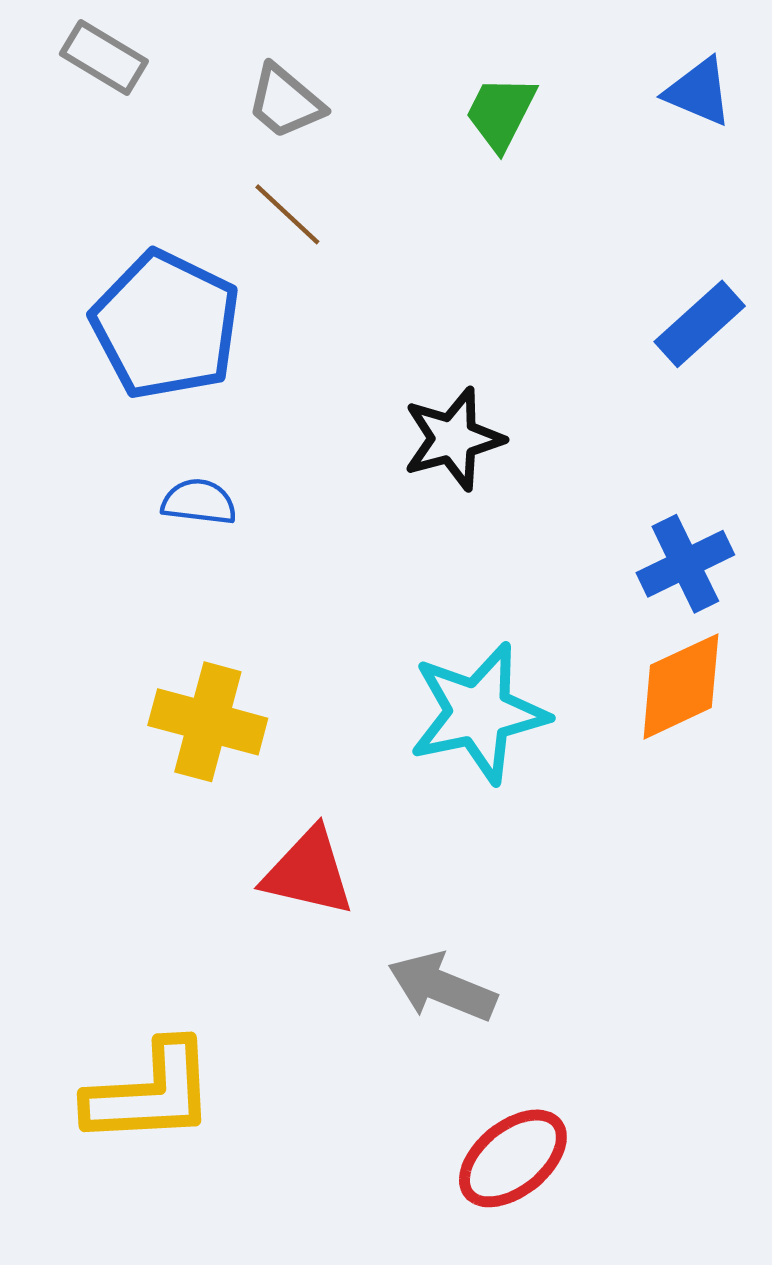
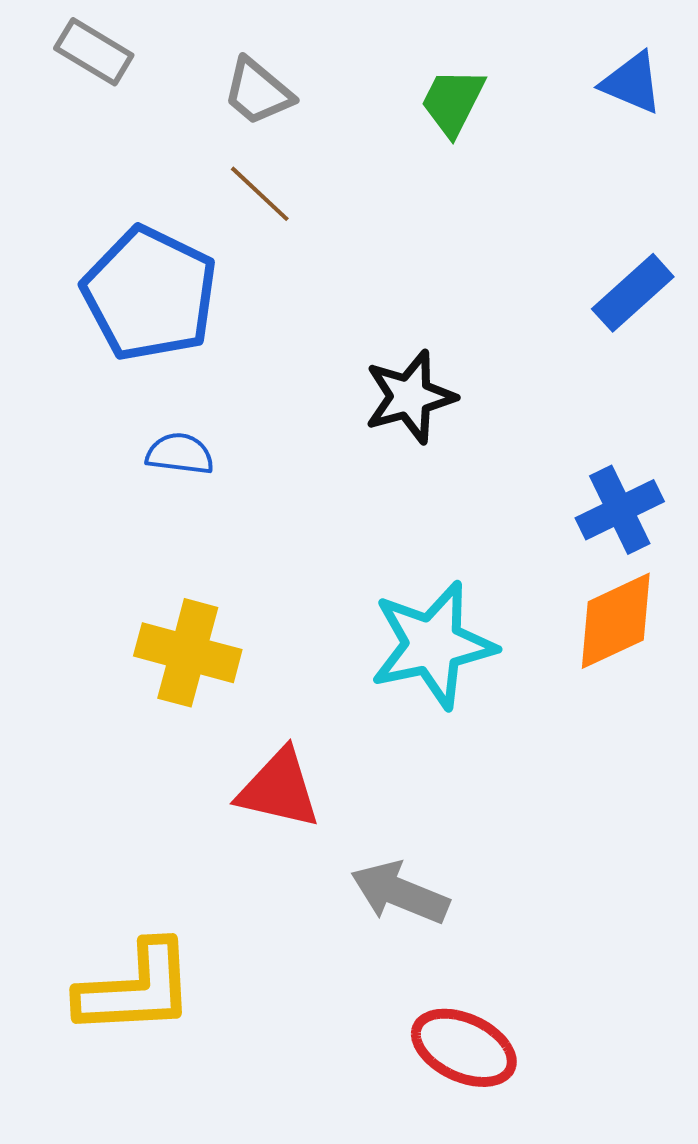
red ellipse: (513, 1158) -> (464, 1048), turned 64

